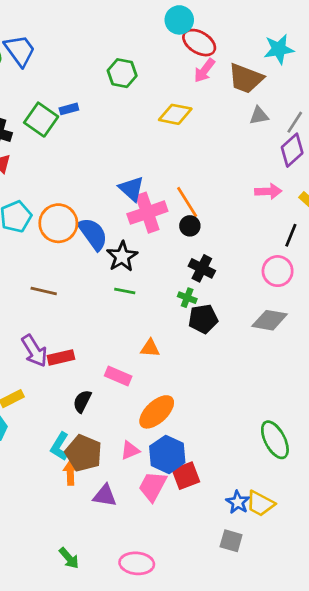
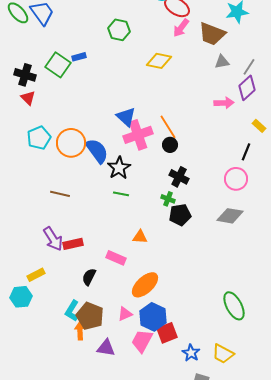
pink arrow: (268, 191) -> (224, 103), moved
blue star: (238, 502) -> (191, 353), moved

